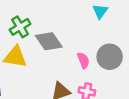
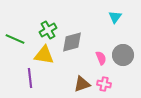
gray diamond: (49, 41) -> (72, 42), turned -70

